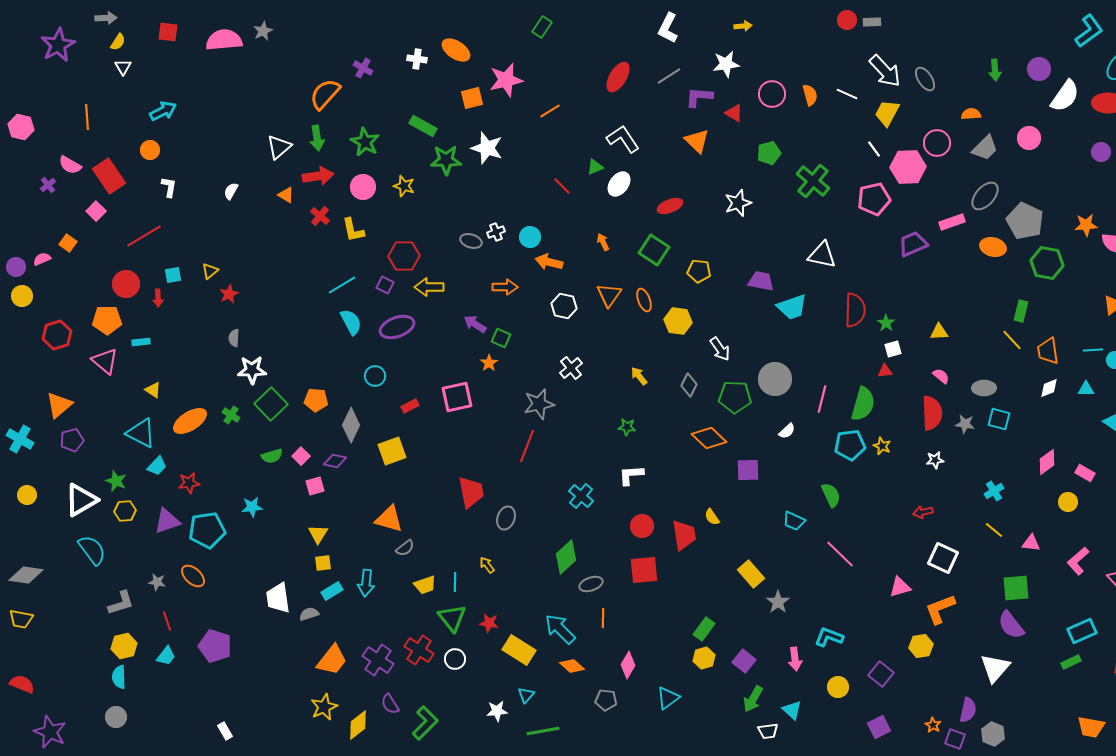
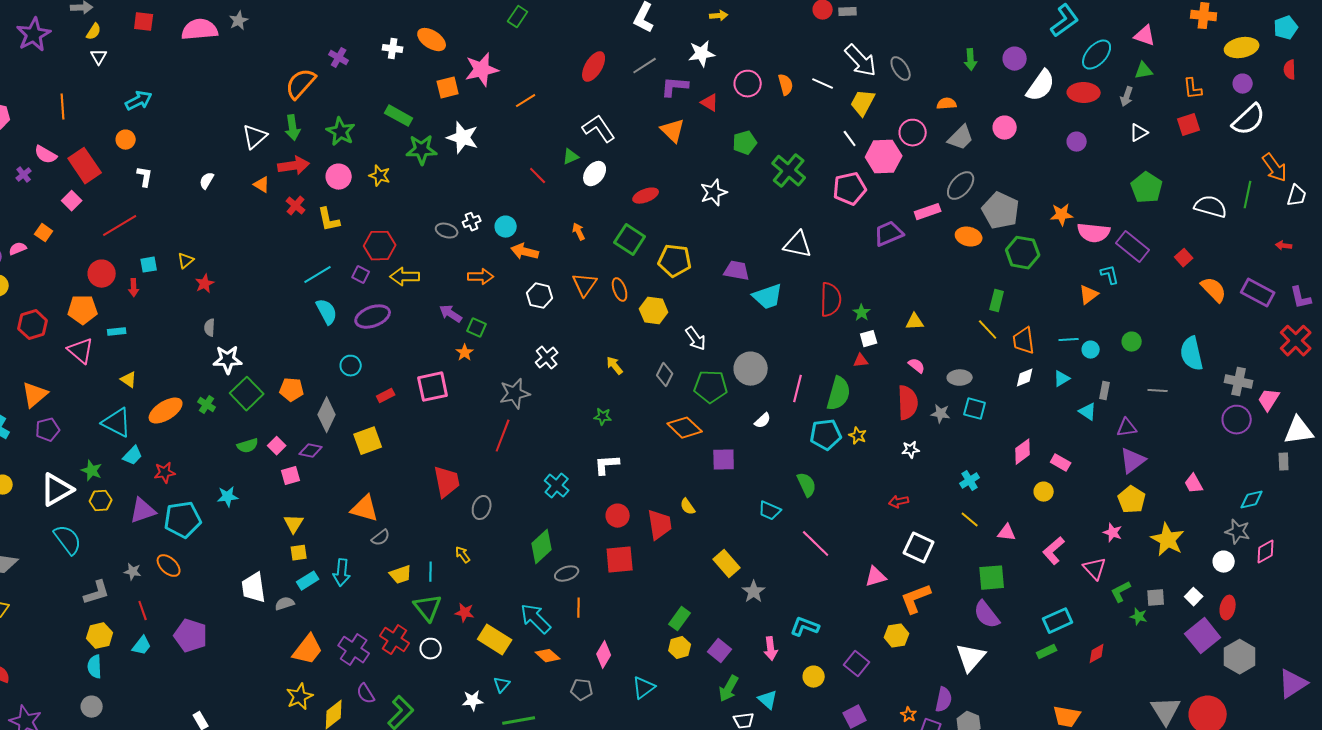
yellow pentagon: (699, 271) -> (675, 261), size x1.4
cyan triangle: (1086, 389) -> (1062, 379), turned -30

